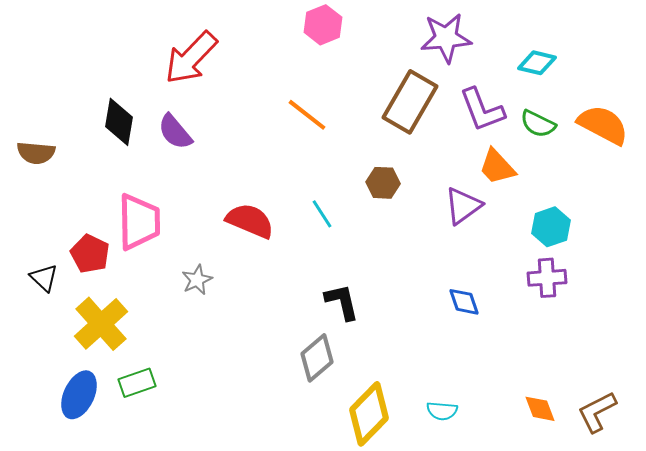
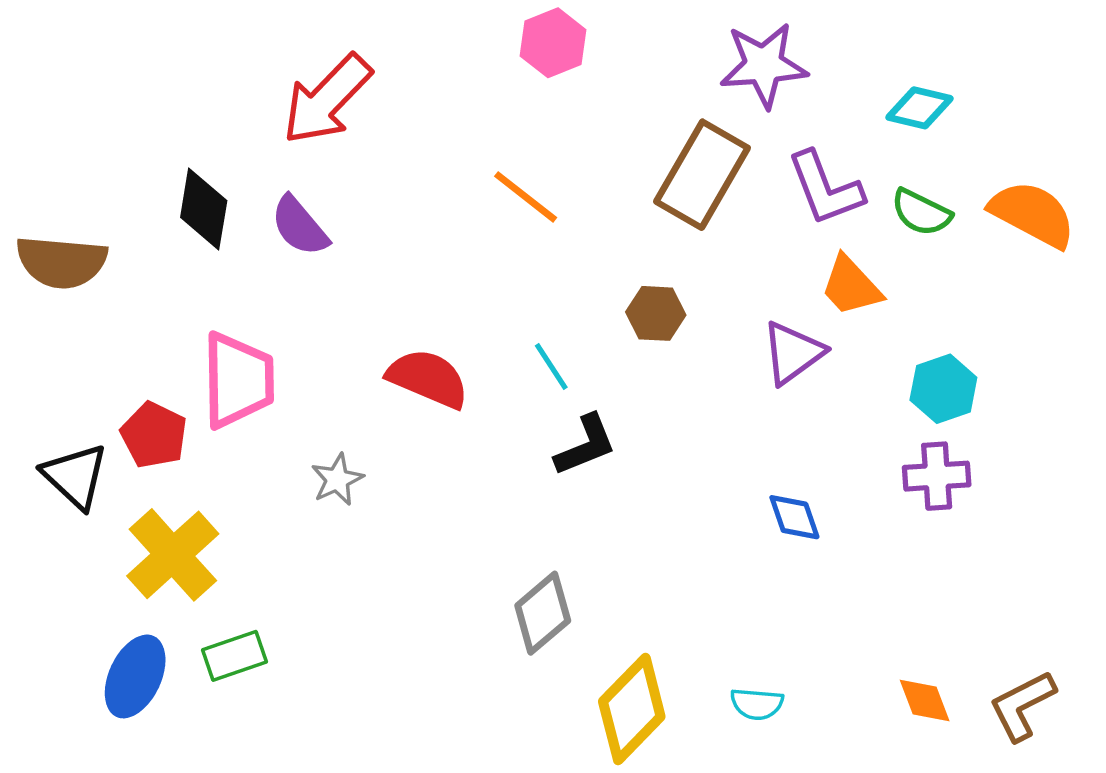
brown semicircle: (36, 153) -> (61, 262), size x1.4
black triangle: (44, 278) -> (75, 476), size x1.4
black L-shape: (342, 302) -> (586, 445), moved, turned 81

